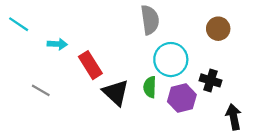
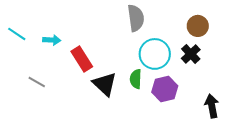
cyan line: (19, 24) -> (17, 34), moved
black cross: (210, 80) -> (191, 54), moved, turned 30

